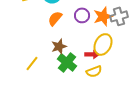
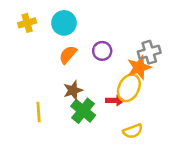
orange star: (103, 16) -> (139, 67), moved
yellow line: (32, 63) -> (39, 112), turned -42
yellow semicircle: (94, 71) -> (133, 131), moved

